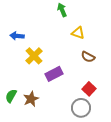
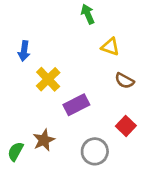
blue arrow: (17, 36) -> (24, 51), turned -88
green semicircle: (11, 96) -> (16, 151), moved
gray circle: (81, 108) -> (95, 151), moved

